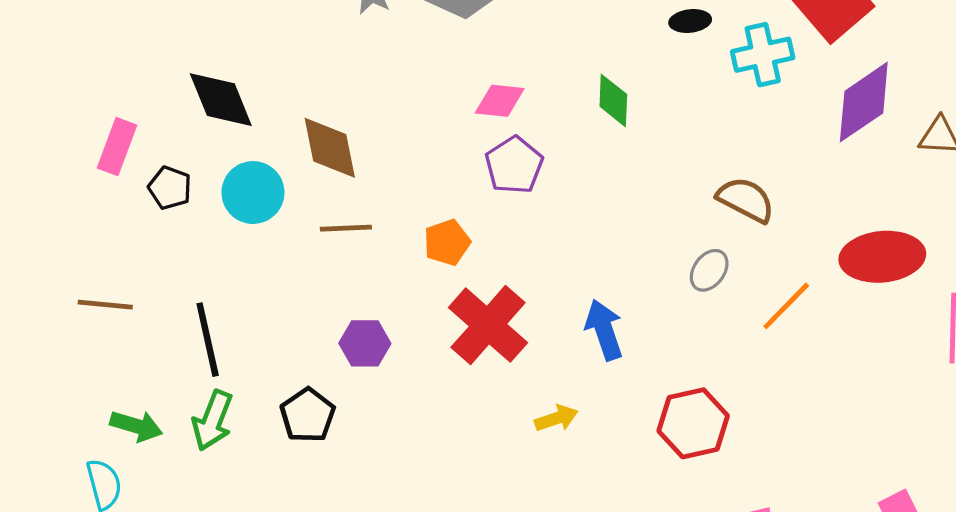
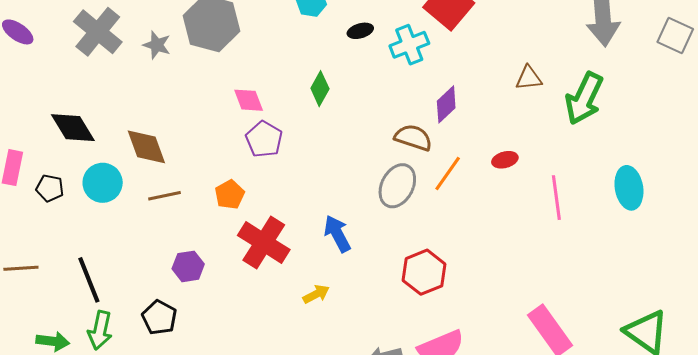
green diamond: (613, 100) -> (320, 89), turned 36
pink diamond: (500, 101) -> (249, 100), turned 72
purple diamond: (864, 102) -> (446, 104), moved, size x0.7
red ellipse: (882, 257) -> (505, 160), size x0.5
gray ellipse: (709, 270) -> (397, 186), size x1.6
orange line: (786, 306) -> (448, 173), moved
red hexagon: (693, 423) -> (424, 272), moved

